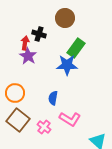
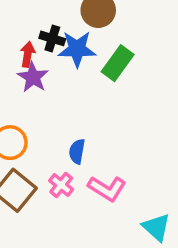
blue star: (67, 65) -> (77, 49), moved
pink cross: (44, 127) -> (61, 185), moved

